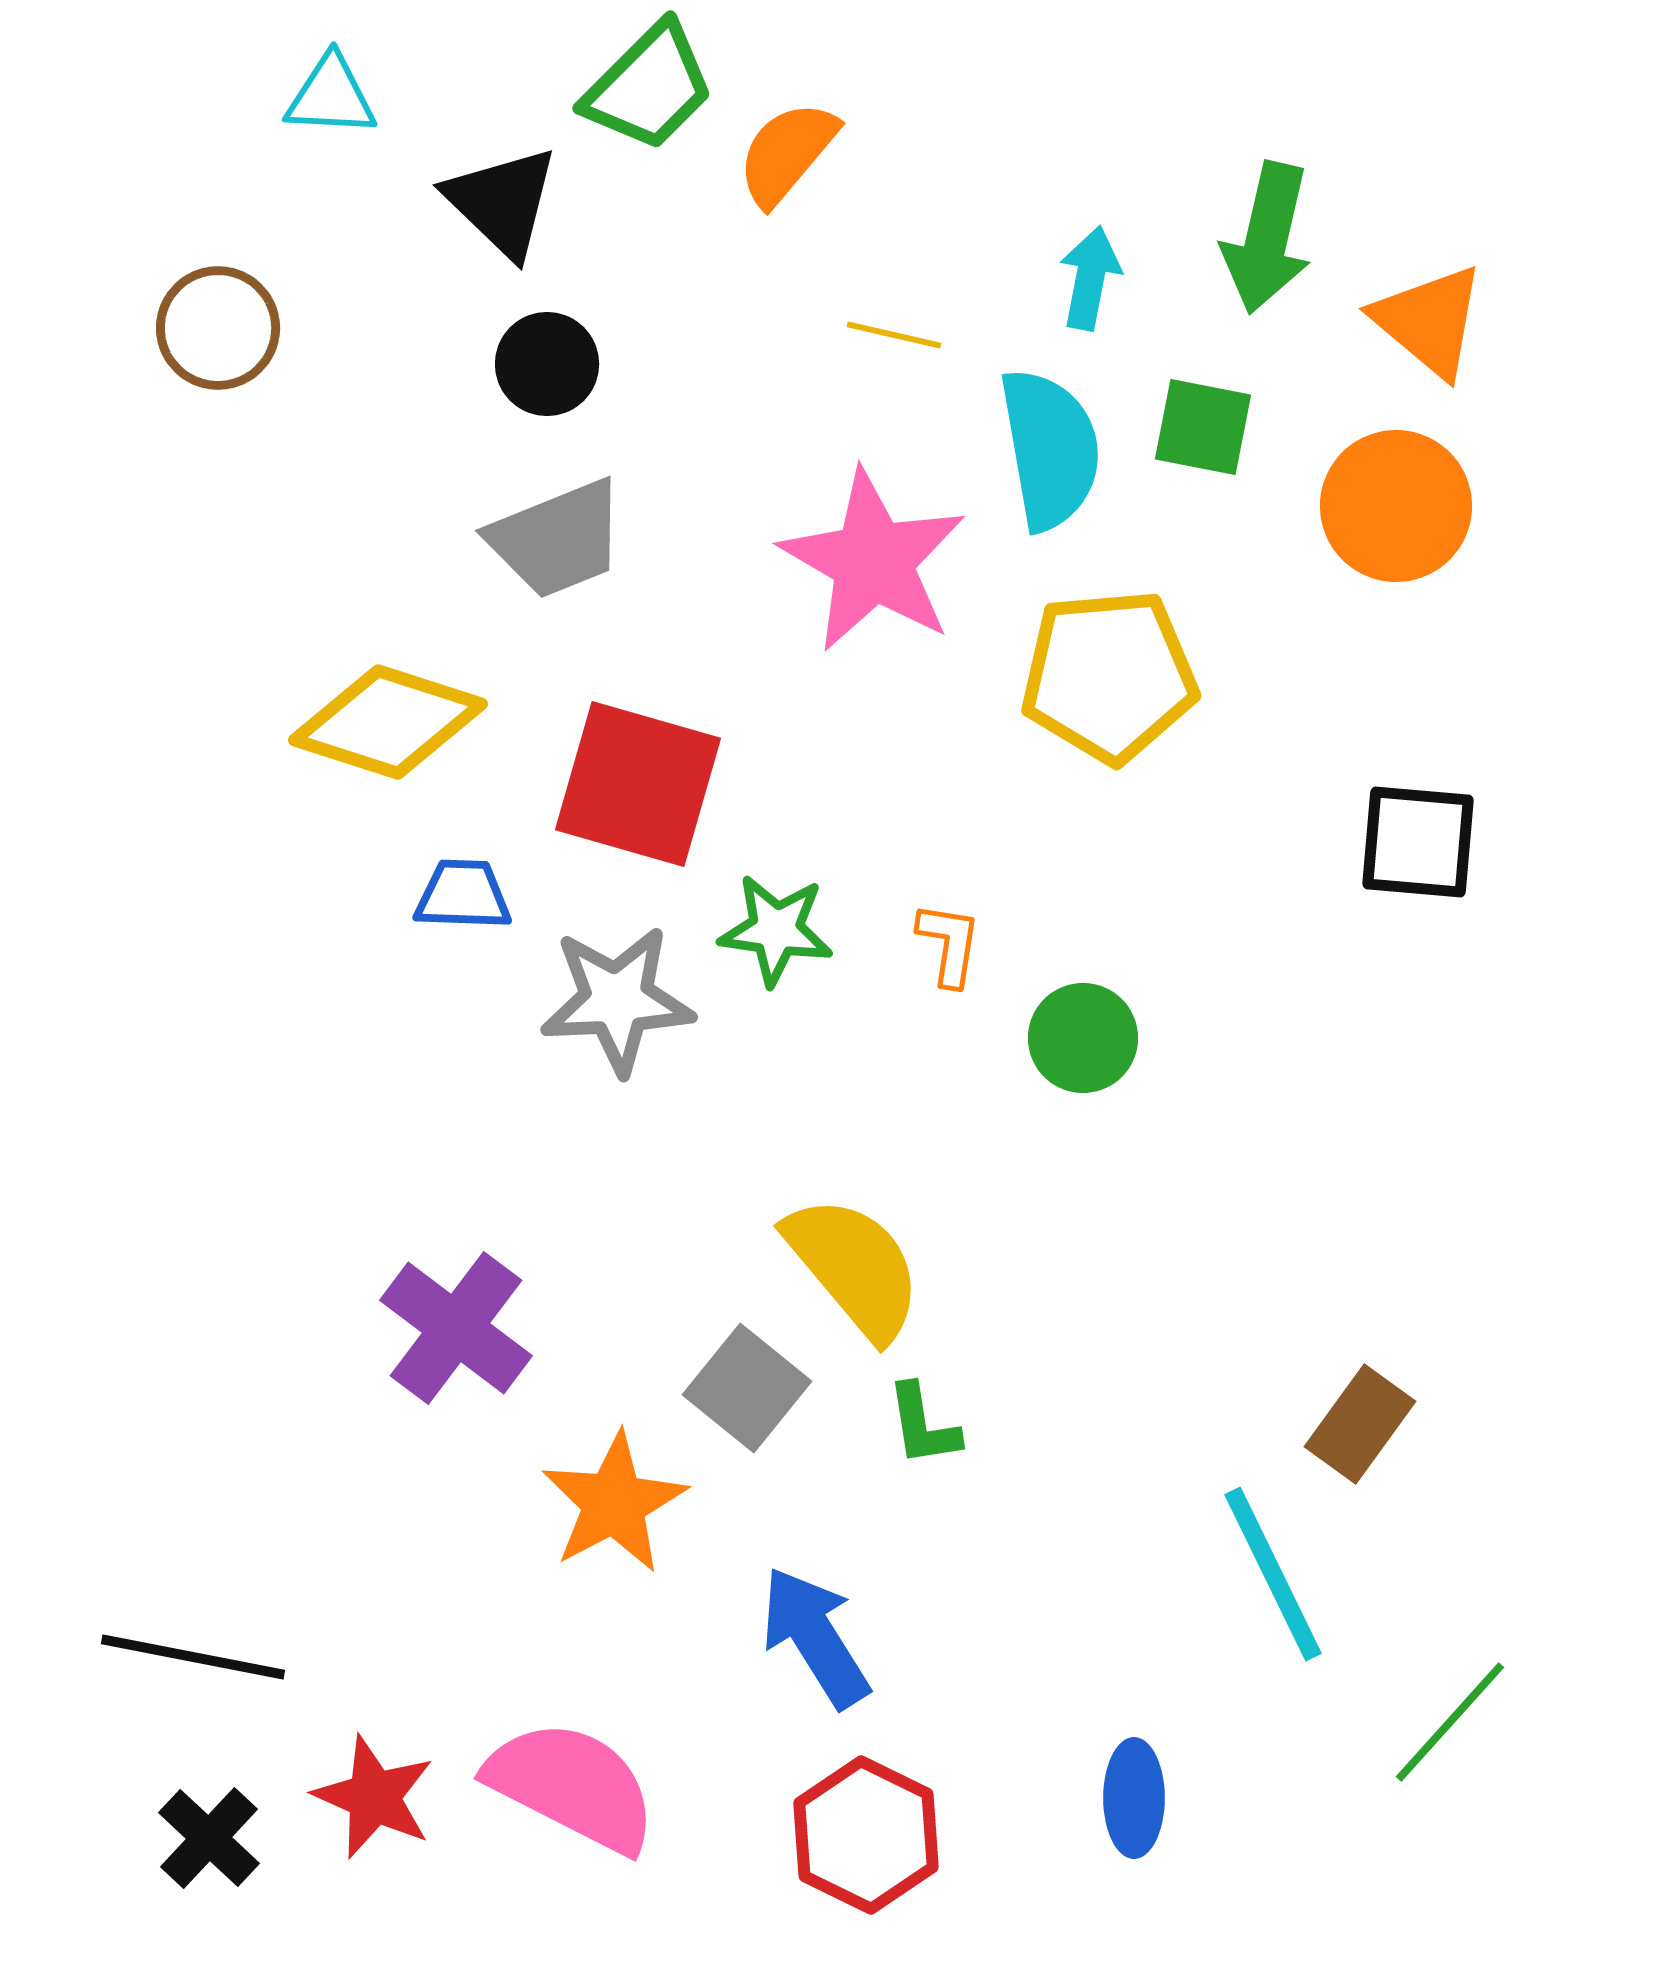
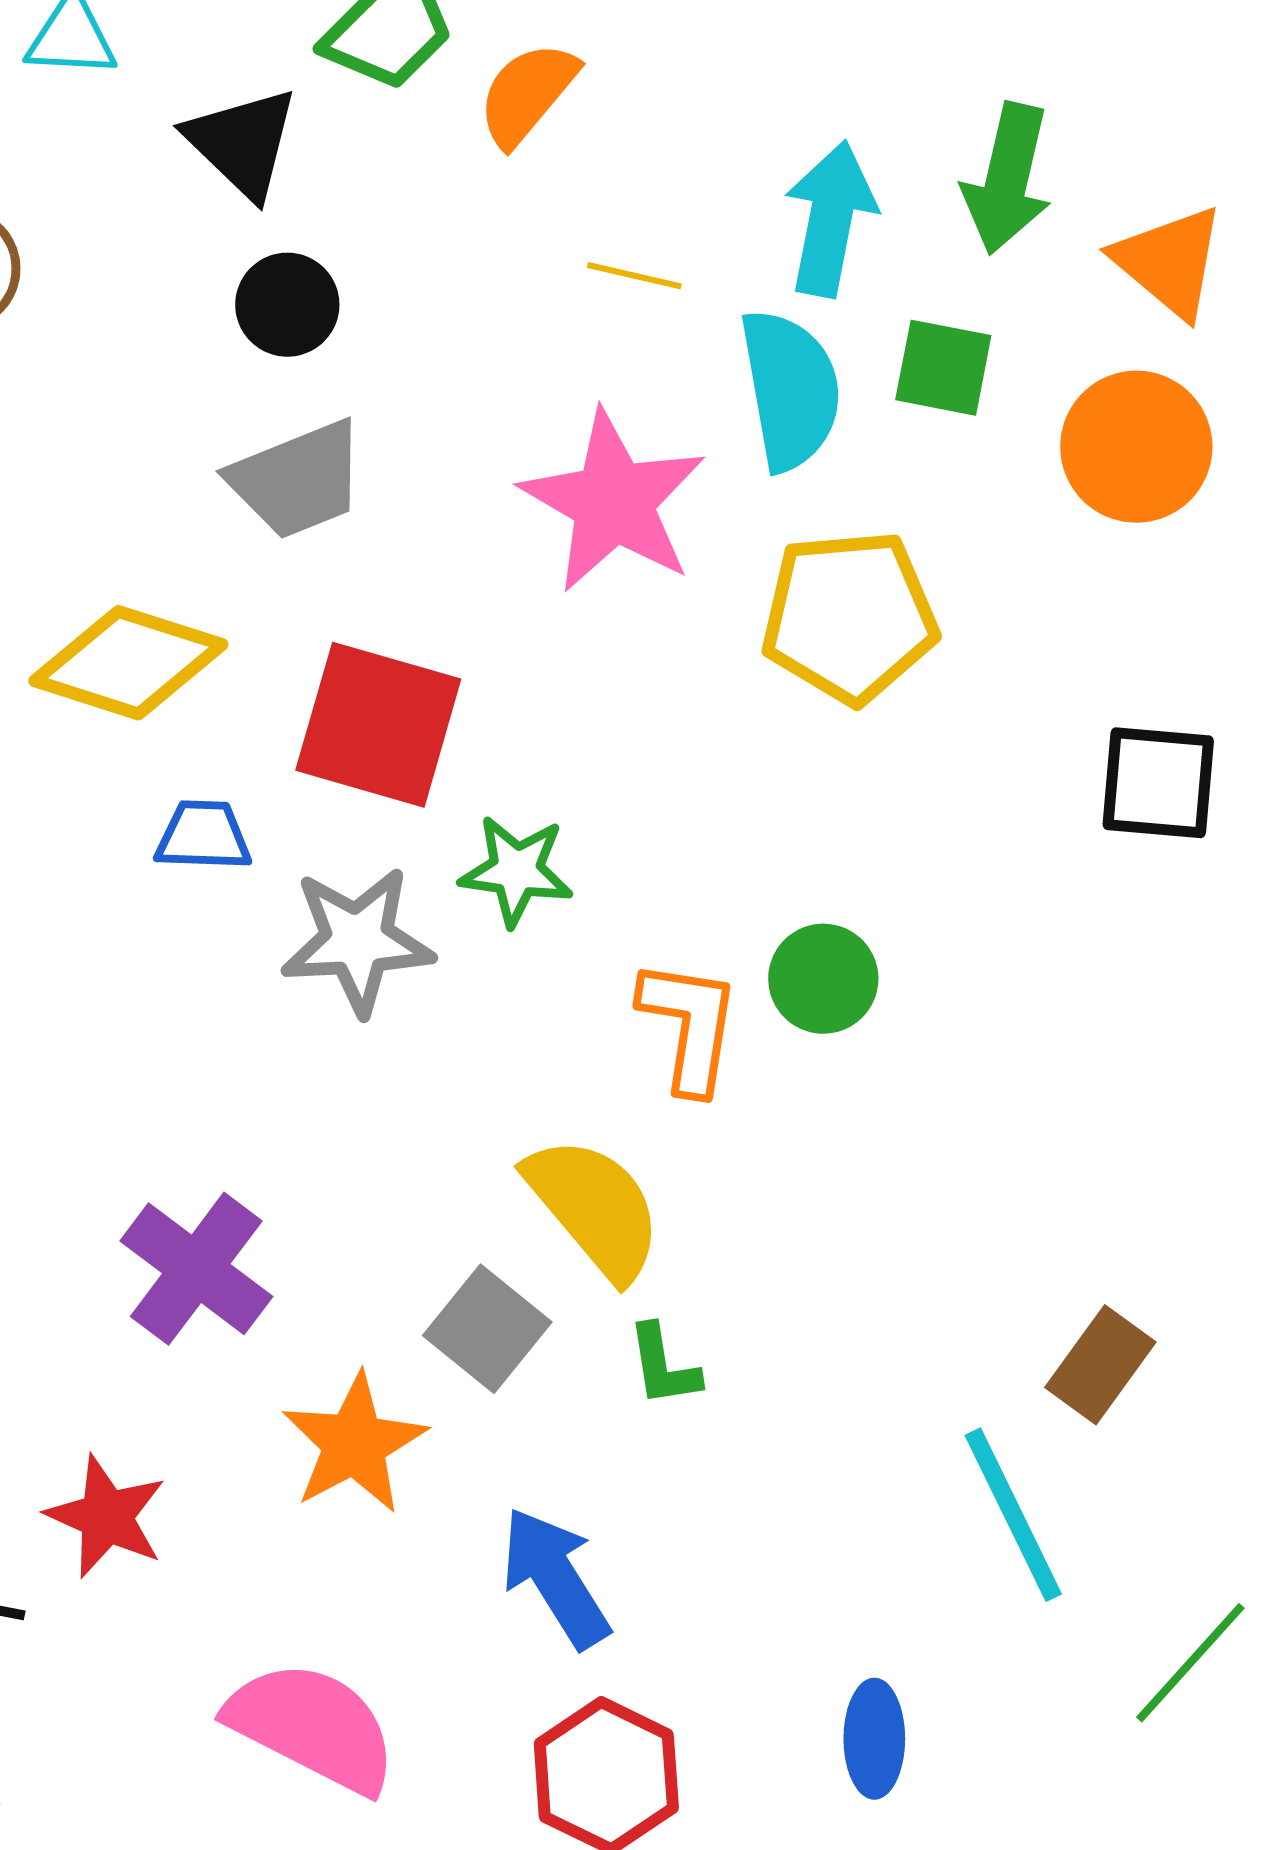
cyan arrow: (1090, 278) -> (830, 219), size x1.5
orange L-shape: (949, 944) -> (689, 1026), moved, size x1.6
red star: (374, 1797) -> (106, 1517), moved

